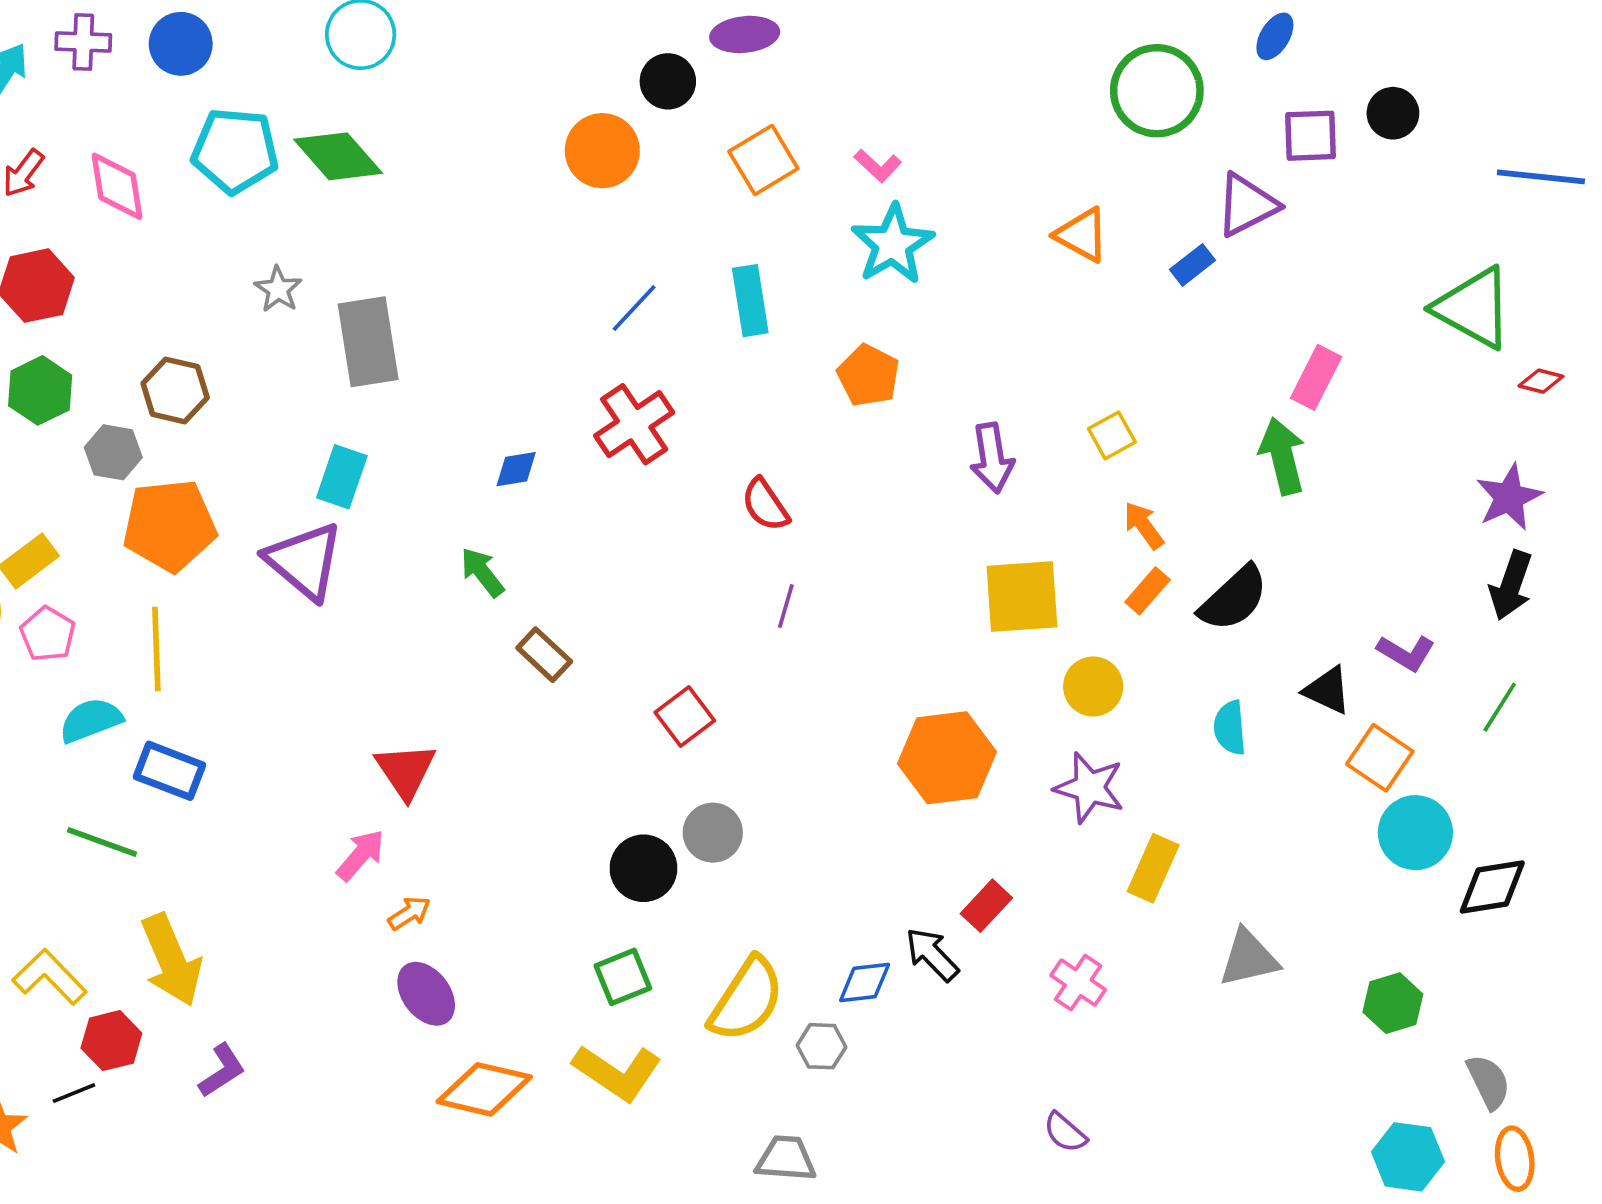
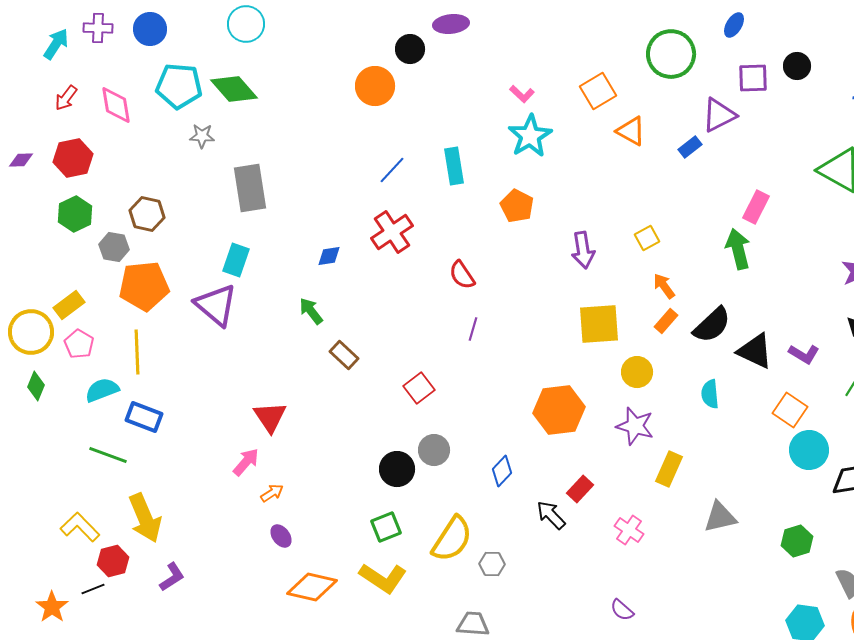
orange square: (763, 160) -> (598, 91), moved
gray star: (278, 289) -> (202, 136), moved, turned -30
black triangle: (1327, 690) -> (755, 351), moved, size x1.4
blue diamond: (865, 983) -> (502, 471), moved, turned -40
purple ellipse: (426, 994) -> (281, 536), size x0.7

